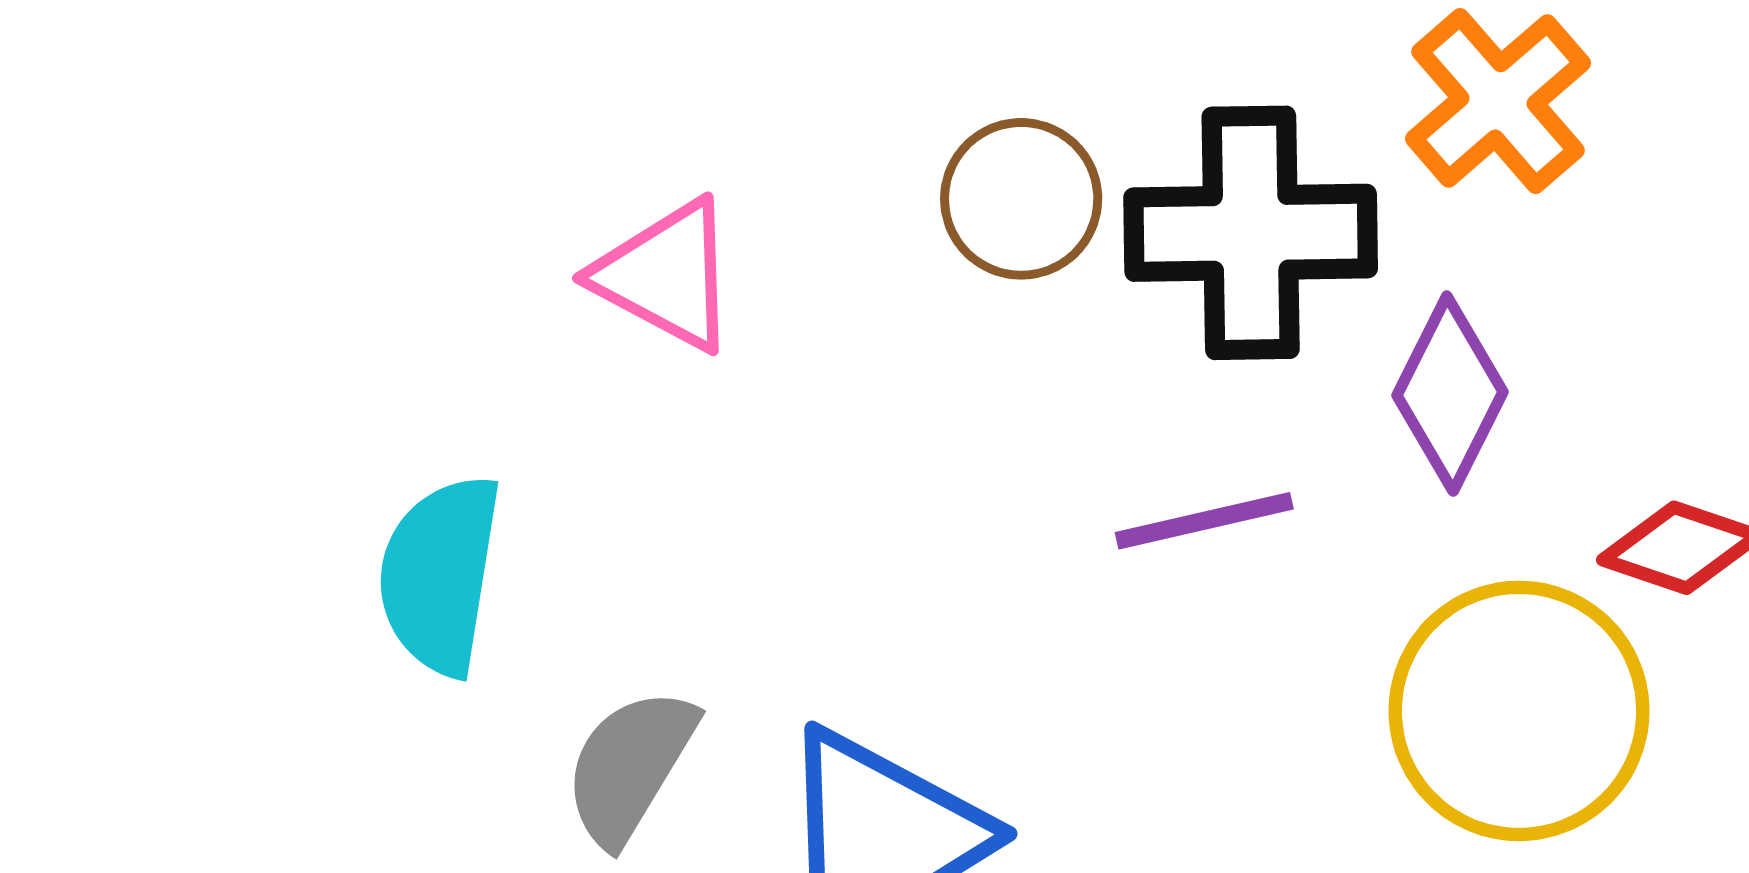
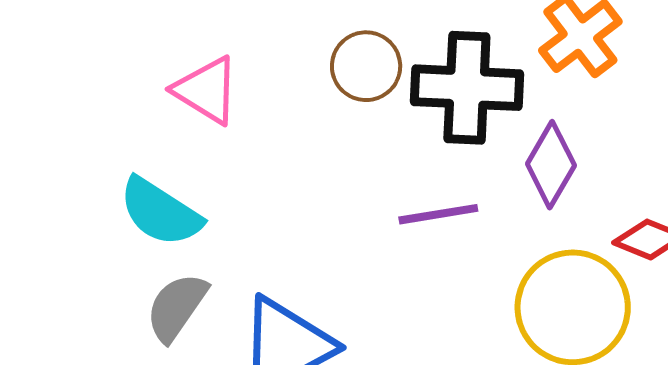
cyan semicircle: (440, 575) -> (160, 212), moved, turned -70

